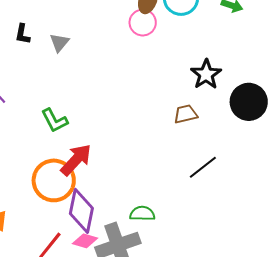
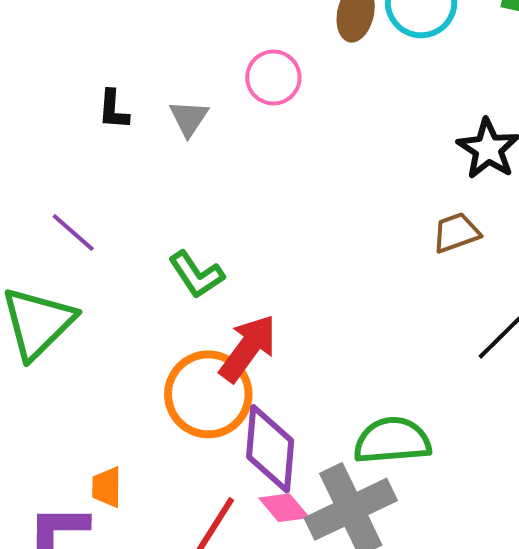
pink circle: (143, 23) -> (273, 78), moved
green semicircle: (142, 214) -> (392, 441), size x1.5
pink diamond: (85, 241) -> (284, 508), turned 40

